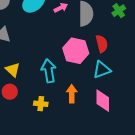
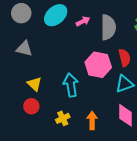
orange arrow: (72, 94) -> (92, 120), moved
yellow cross: (41, 104) -> (63, 118), turned -32

